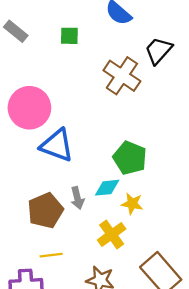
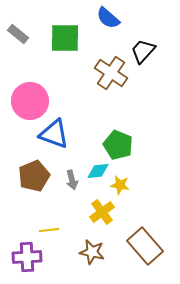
green square: (69, 36) -> (65, 38), size x1.8
brown pentagon: (45, 211) -> (34, 176), moved

